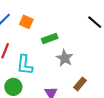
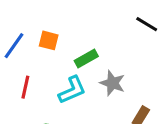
cyan L-shape: (25, 65) -> (72, 90), moved, turned -110

